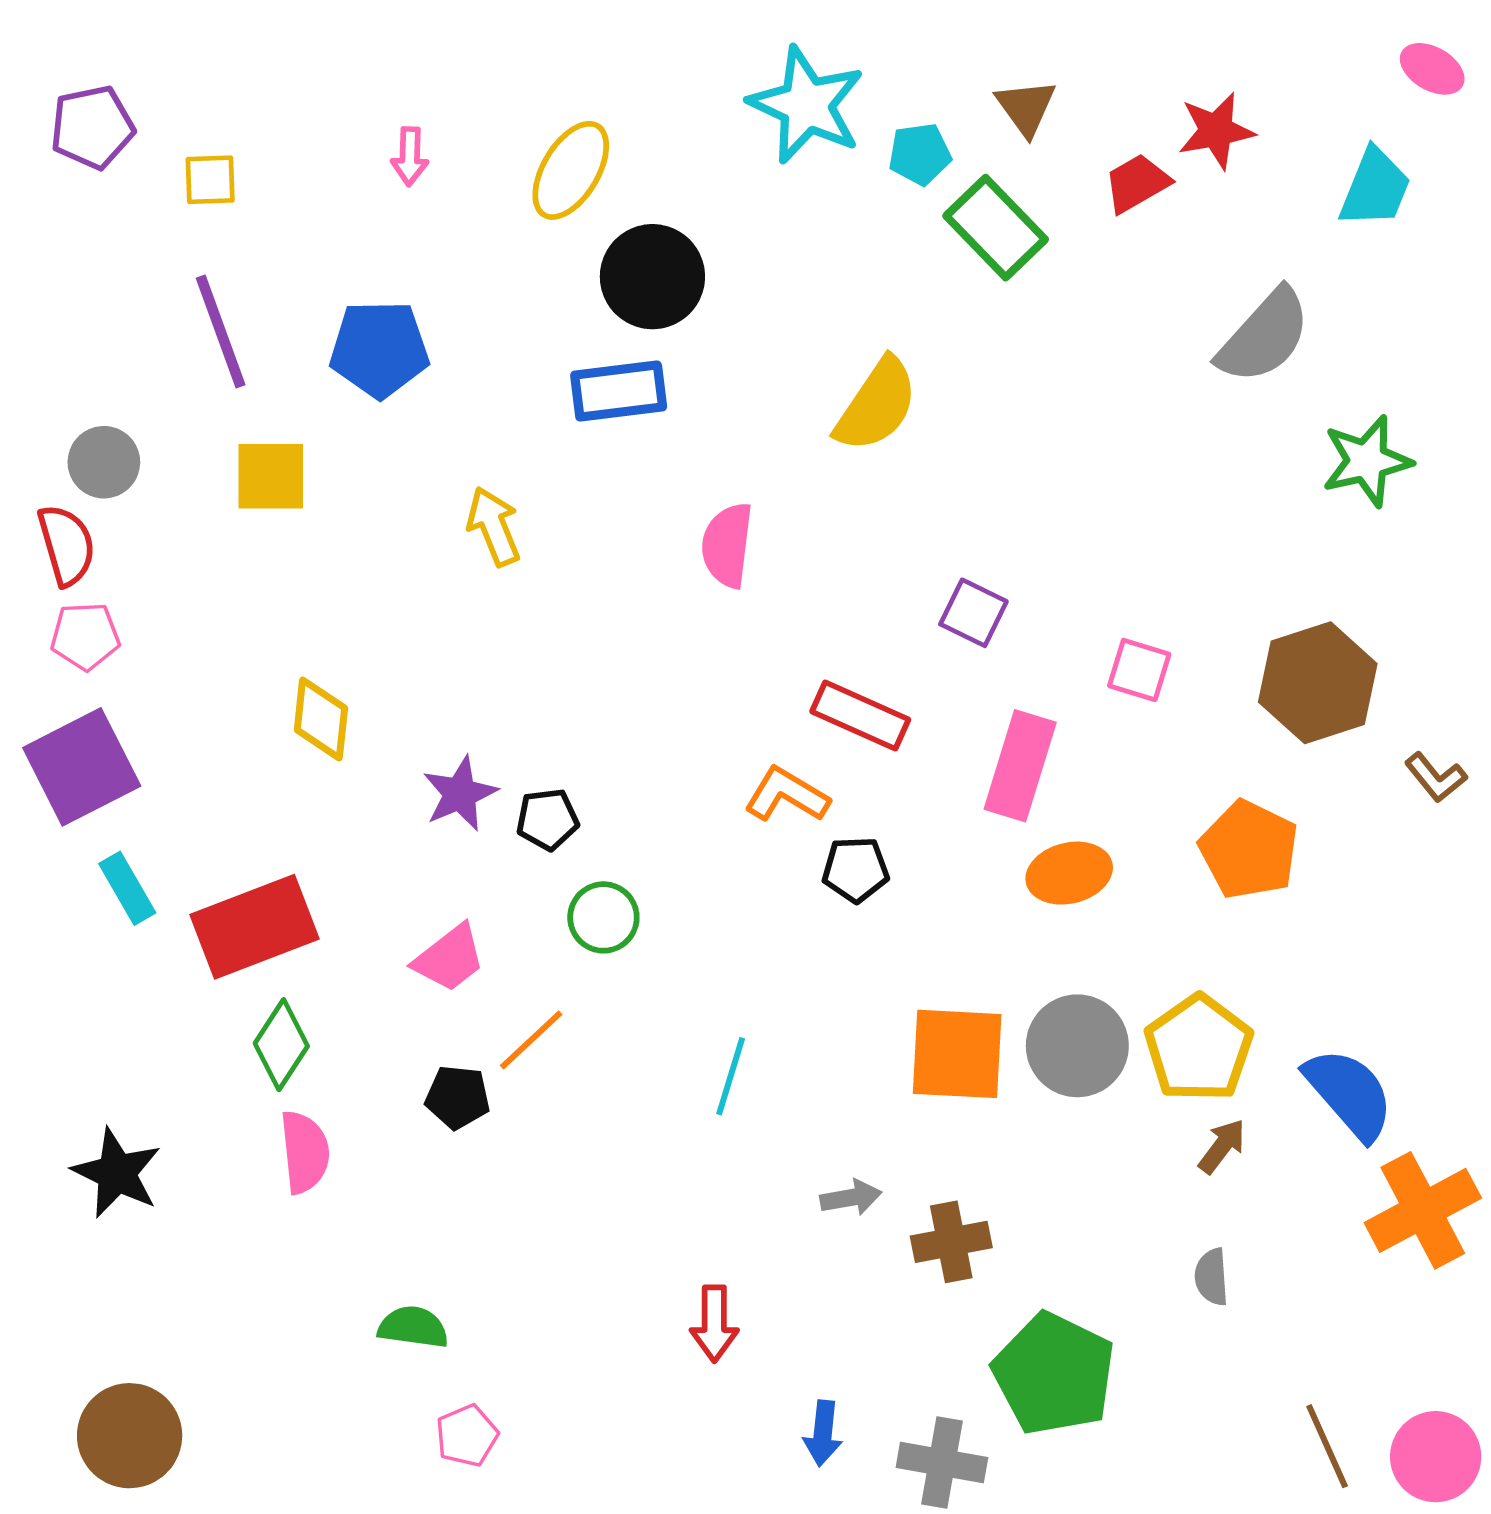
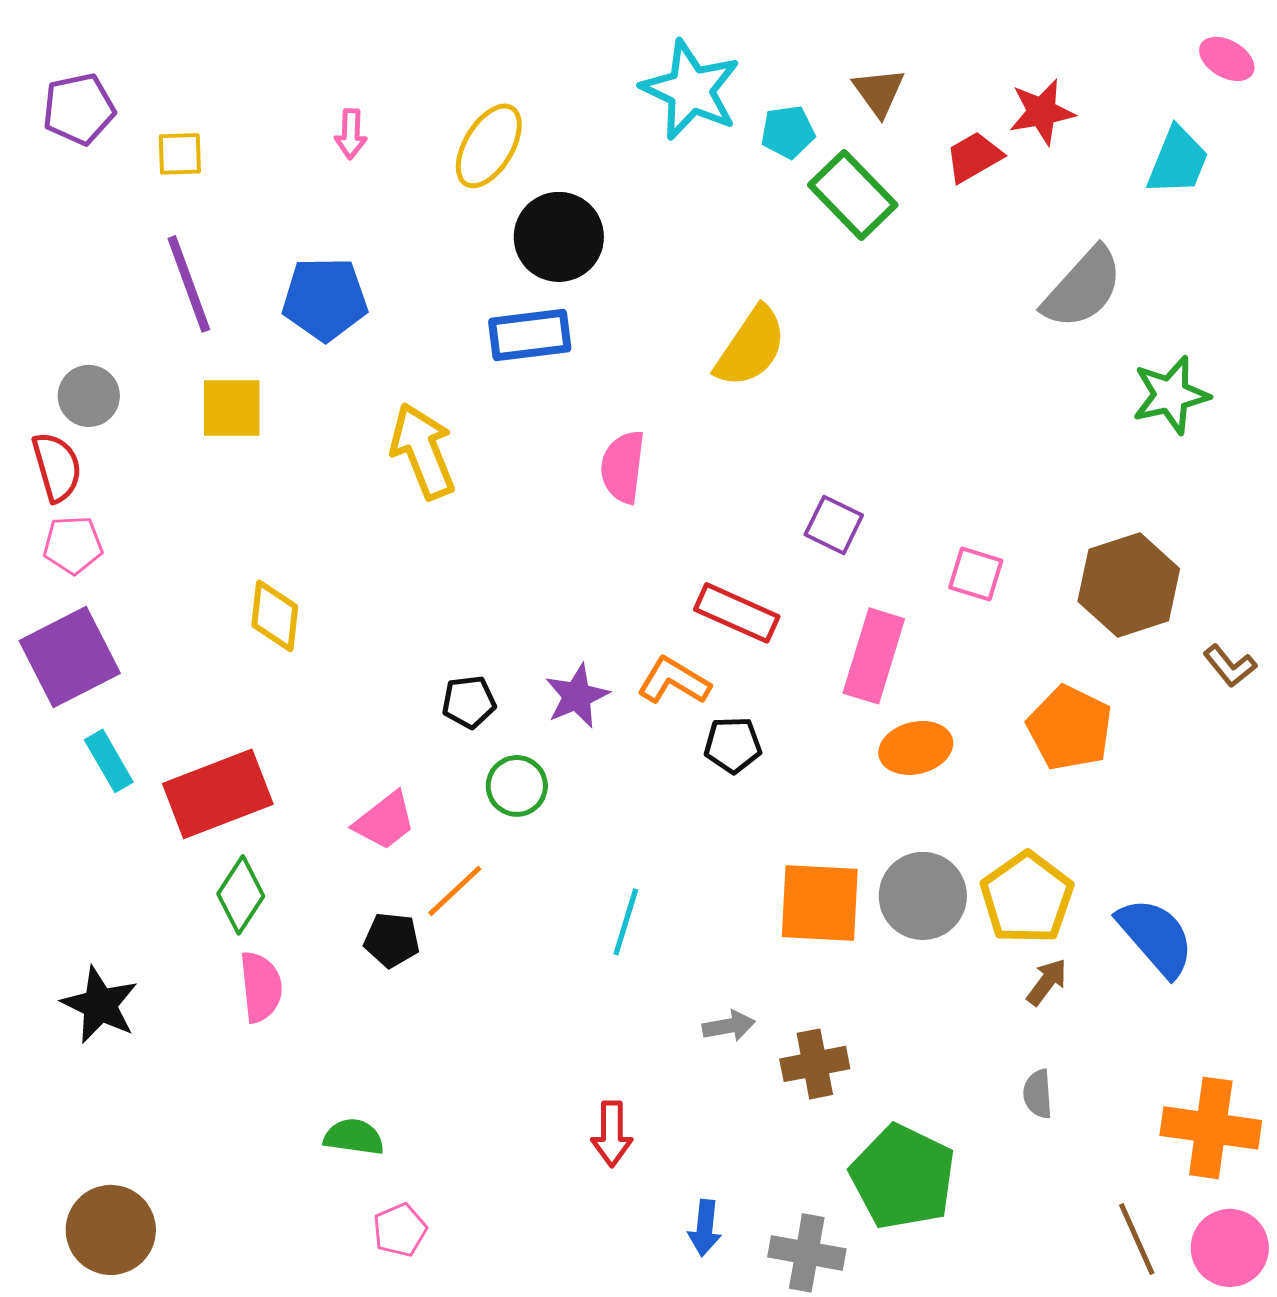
yellow arrow: (494, 526) -> (423, 451), size x1.4
purple star: (460, 794) -> (577, 696), moved
orange cross: (1423, 1210) -> (1211, 1128), moved, turned 36

